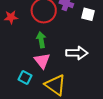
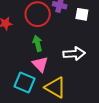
cyan square: (25, 78) -> (24, 82), size x1.5

